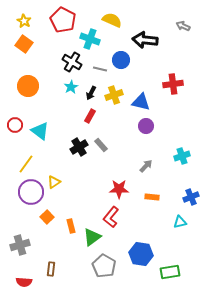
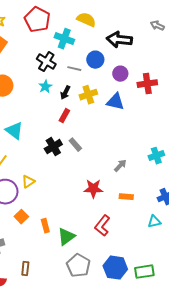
purple circle: (146, 126) -> (120, 74), moved
red L-shape: (111, 217) -> (102, 226), moved
blue hexagon: (141, 254) -> (115, 268), moved

